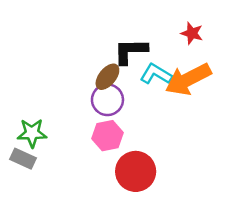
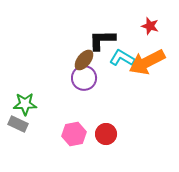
pink hexagon: (107, 136) -> (74, 134), moved
red circle: (136, 171) -> (106, 134), size x0.7

